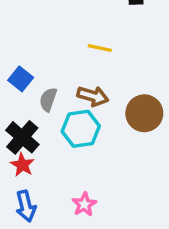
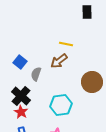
brown arrow: (93, 96) -> (59, 61), moved, turned 126
cyan hexagon: (81, 129) -> (61, 105), moved

